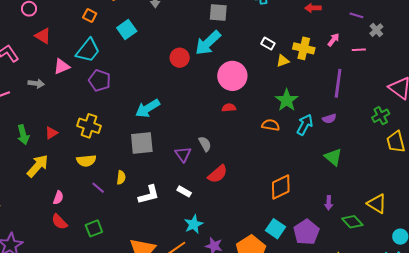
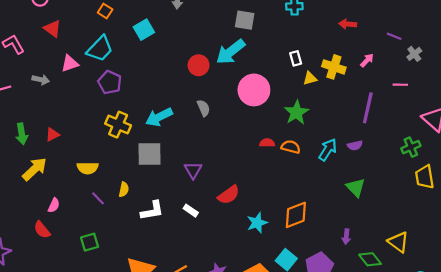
white rectangle: (268, 44) -> (296, 58), turned 40
pink line: (359, 50) -> (400, 85), moved
green star: (287, 100) -> (296, 113), moved
red semicircle: (229, 108) -> (267, 143), moved
yellow cross: (89, 126) -> (118, 125), moved
gray semicircle: (205, 144) -> (204, 108), moved
red semicircle: (59, 222) -> (42, 230), moved
cyan star: (194, 224) -> (257, 223), moved

